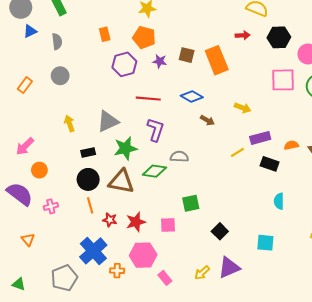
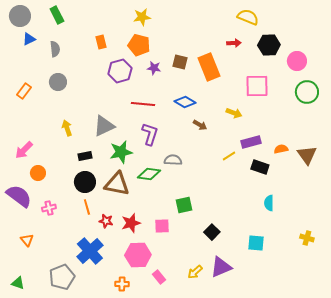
pink square: (283, 80) -> (257, 86), moved
orange cross: (117, 271) -> (122, 284), moved

